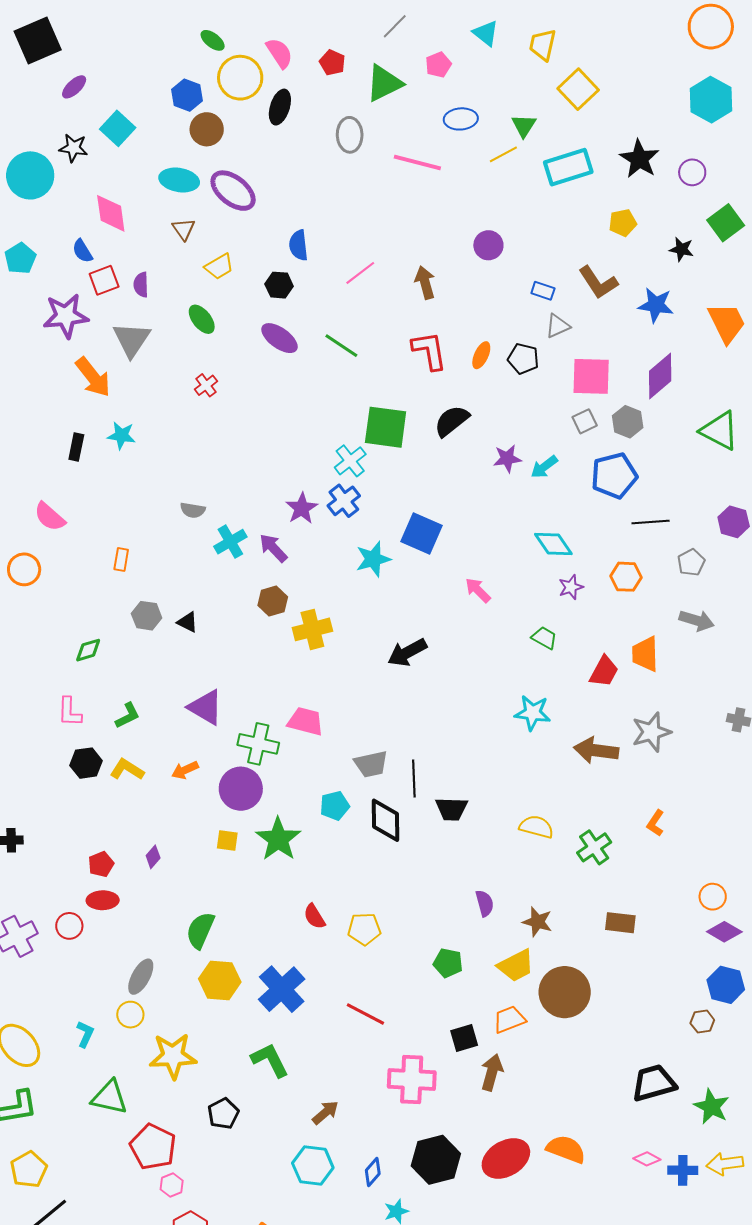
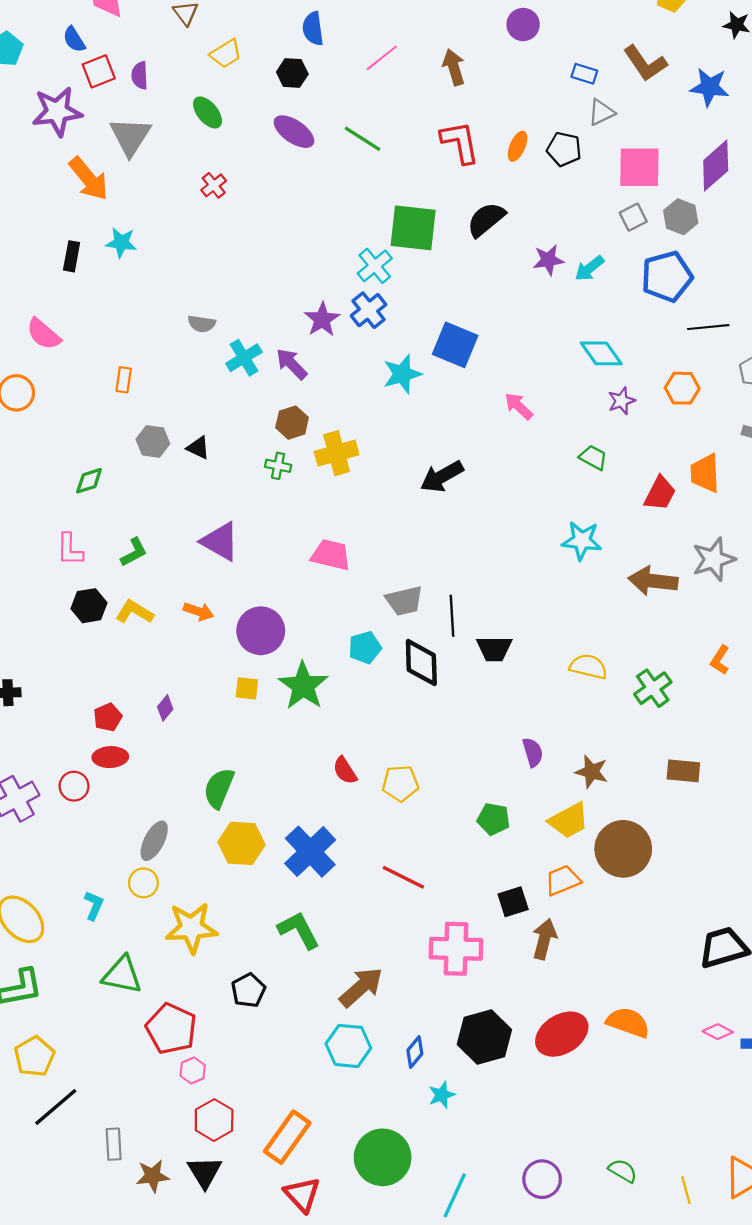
green cross: (258, 744) -> (278, 466), moved, size x0.6
orange arrow: (185, 770) -> (199, 611), turned -136
brown arrow: (325, 1113) -> (361, 987), size x1.5

